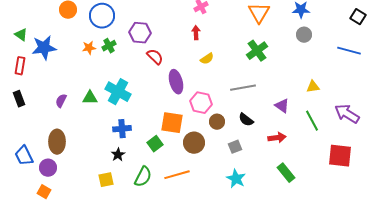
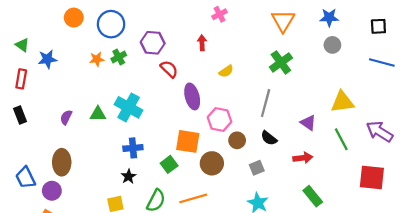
black square: (358, 17) -> (378, 26), moved, turned -35
red arrow: (196, 33) -> (202, 43), moved
blue star: (44, 48) -> (47, 59), size x0.7
yellow triangle: (313, 87) -> (342, 102), size x1.6
gray line: (243, 88) -> (266, 103), turned -65

